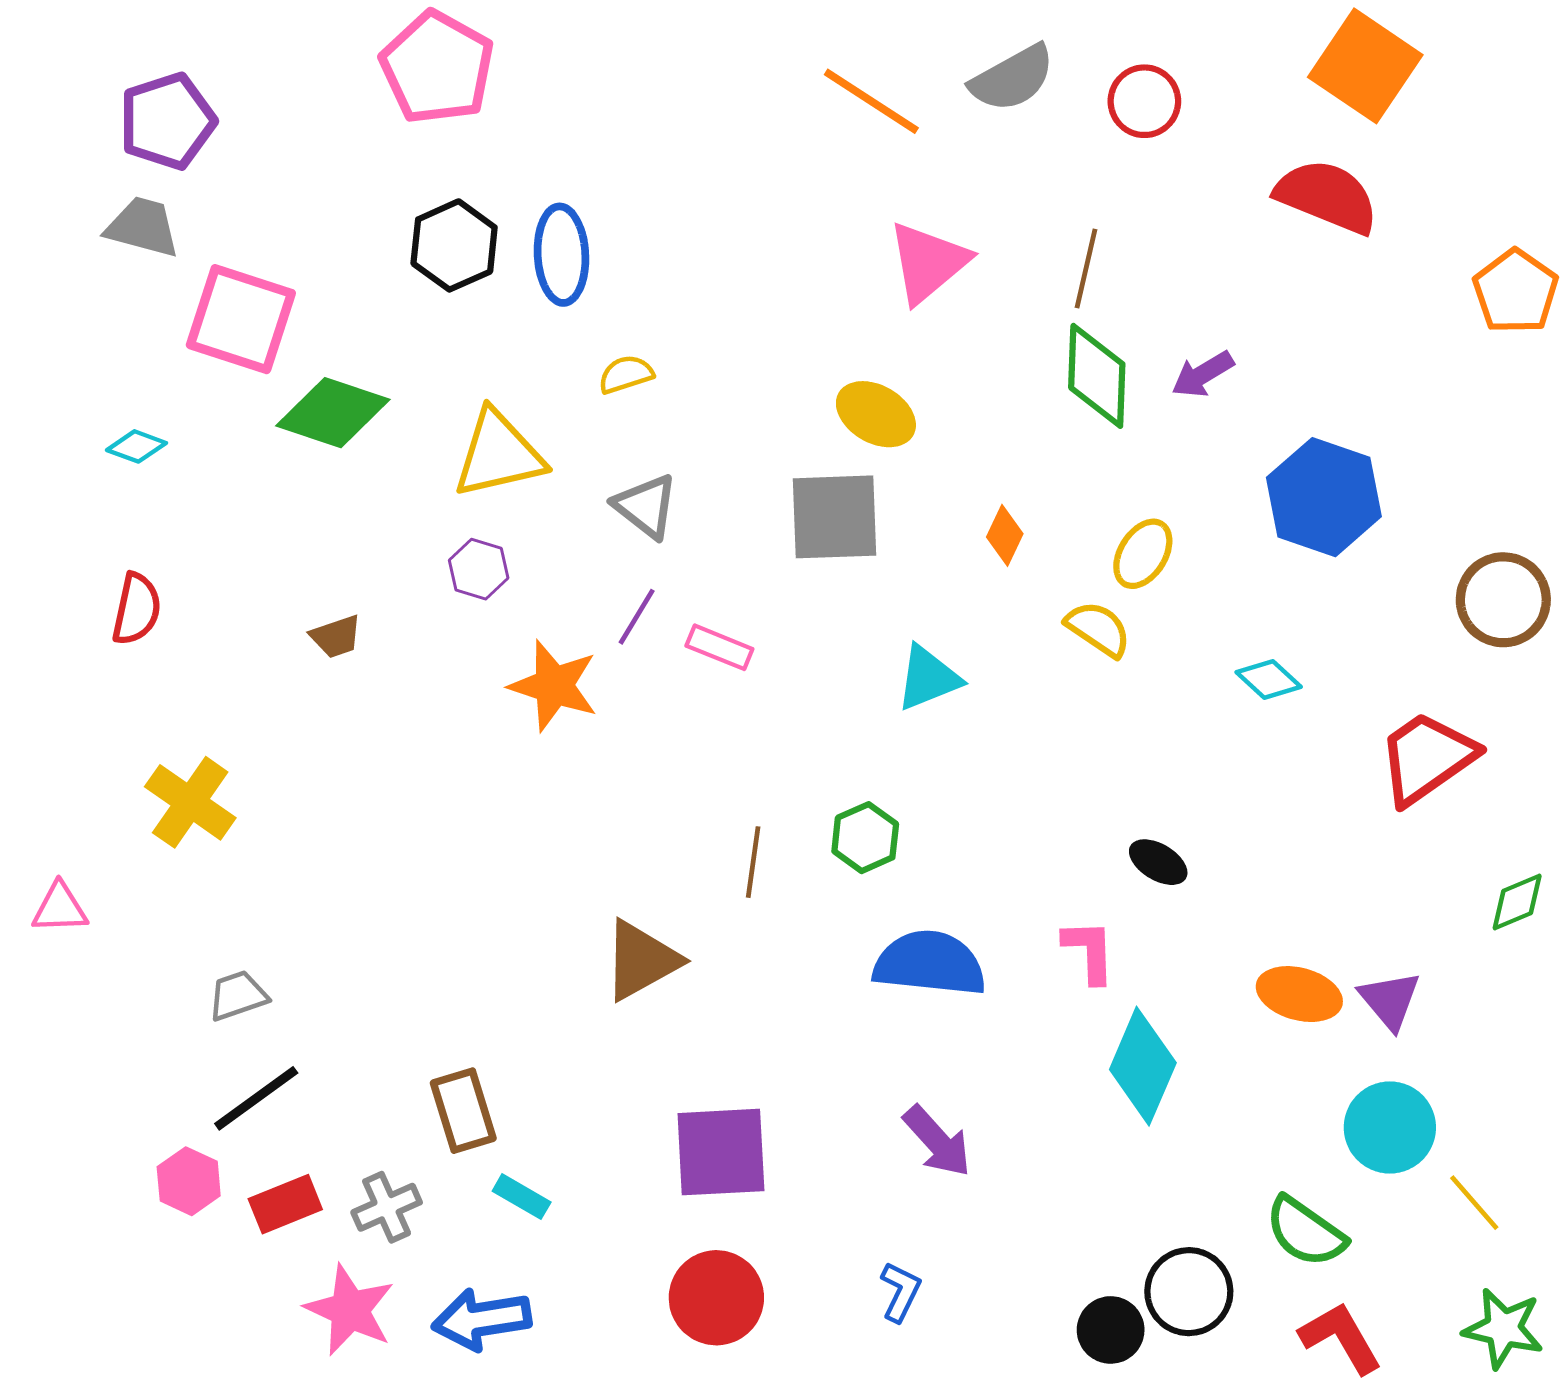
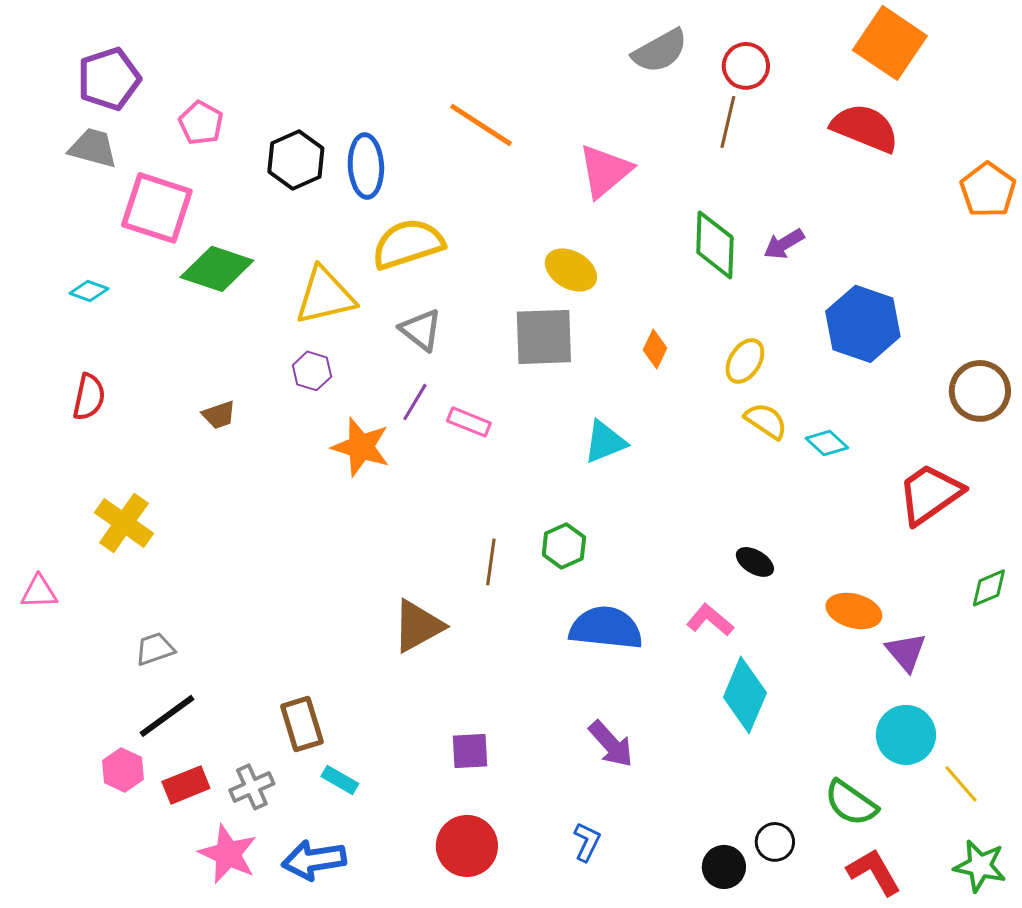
pink pentagon: (437, 67) -> (201, 123), moved, size x0.6
orange line: (871, 101) -> (481, 125), moved
brown line: (1086, 268) -> (728, 122), moved
yellow semicircle: (626, 374) -> (408, 244), size x2.0
yellow semicircle: (1098, 629) -> (766, 421), moved
pink L-shape: (1089, 951) -> (710, 620), turned -48
orange ellipse: (1299, 994) -> (854, 611), moved
purple square: (721, 1152) -> (470, 751), size x0.6
black circle: (1189, 1292) -> (775, 842), size x0.7

